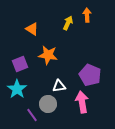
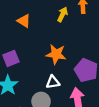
orange star: (48, 55) -> (56, 54), moved

